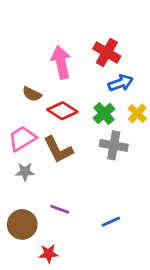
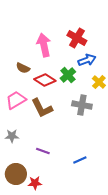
green cross: (104, 114) -> (68, 75), moved
gray star: (25, 172) -> (12, 136), moved
brown circle: (22, 224) -> (16, 174), moved

